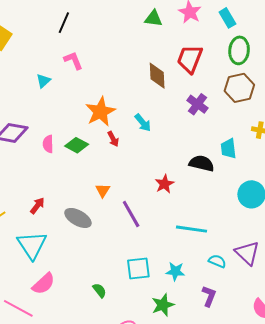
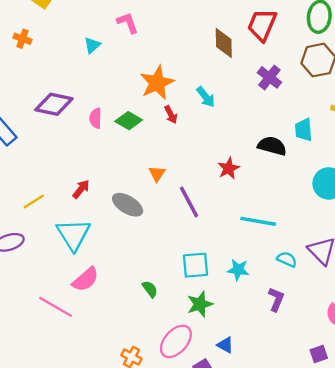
green star: (163, 305) -> (200, 304), moved

